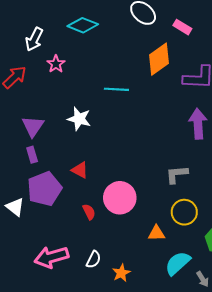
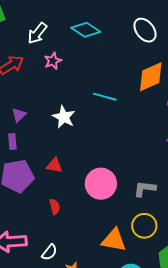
purple triangle: (33, 126) -> (19, 115), size x0.7
red triangle: (80, 170) -> (54, 165), turned -30
pink circle: (120, 198) -> (101, 184), moved
orange triangle: (156, 233) -> (114, 240), size x1.5

